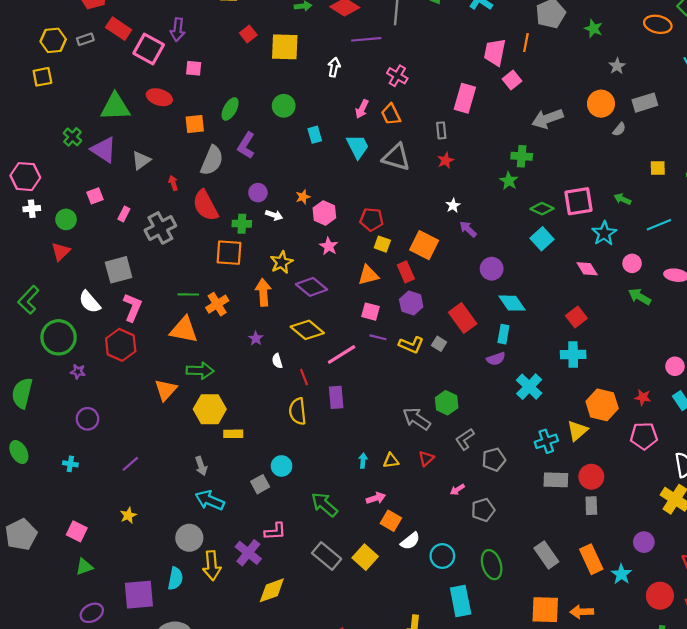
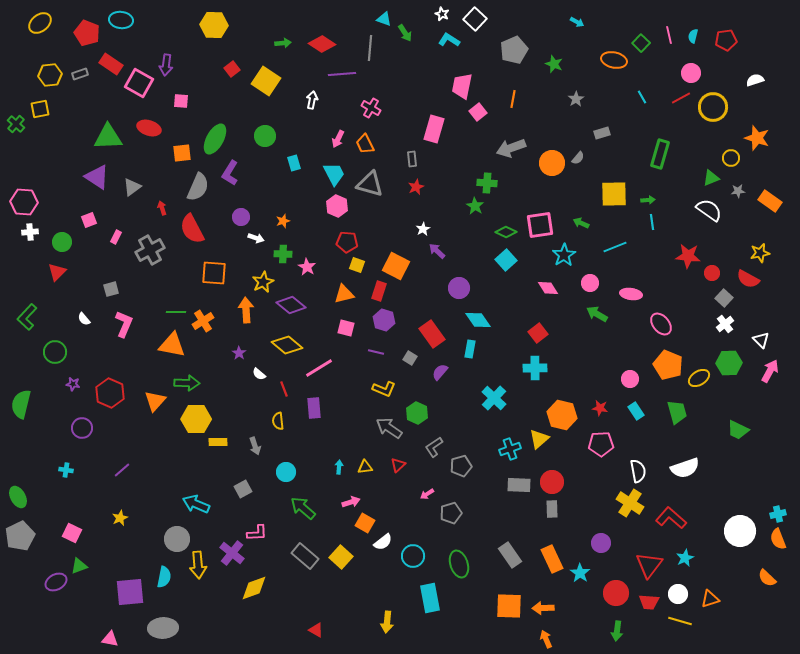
orange line: (526, 43) -> (513, 99), moved
yellow square: (285, 47) -> (266, 81), turned 32
gray rectangle: (645, 103) -> (602, 133), size x0.7
orange circle: (601, 104) -> (552, 163), moved
green ellipse: (230, 109) -> (215, 139), size x1.4
green cross: (72, 137) -> (16, 124), moved
yellow square: (658, 168) -> (614, 194), size x1.8
pink hexagon: (324, 213) -> (337, 206), moved
green cross: (242, 224) -> (283, 254), moved
gray square: (119, 270) -> (111, 289), size x0.6
red rectangle: (406, 272) -> (379, 291), turned 42
white semicircle: (90, 302) -> (84, 319), size x0.6
green circle: (59, 337) -> (55, 352), size x0.7
purple line: (378, 337) -> (376, 352), moved
red hexagon: (121, 345) -> (110, 393), moved
yellow L-shape: (411, 345) -> (384, 389), moved
purple semicircle: (496, 359) -> (440, 372), moved, turned 150
white semicircle: (277, 361) -> (259, 374), turned -32
yellow semicircle: (298, 411) -> (278, 421), size x0.7
green ellipse: (19, 452) -> (18, 497), moved
gray arrow: (201, 466) -> (255, 446), moved
cyan circle: (282, 466) -> (286, 472), moved
purple ellipse: (92, 613) -> (56, 582), moved

